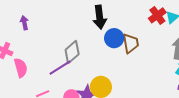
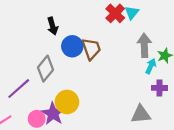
black arrow: (100, 17) -> (53, 26), size x0.7
gray diamond: (72, 52) -> (46, 69), moved

